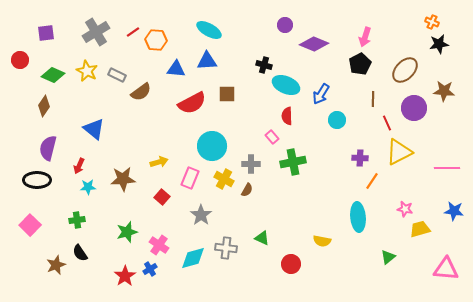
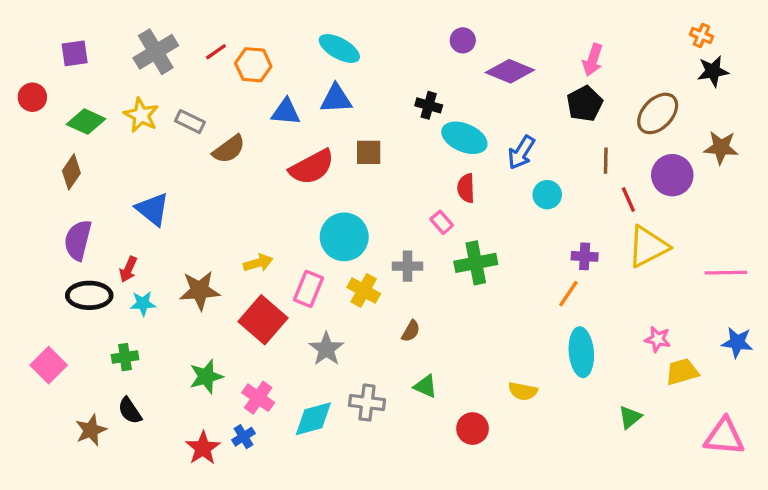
black ellipse: (37, 180) -> (89, 295), moved
orange line: (372, 181) -> (568, 294), moved
brown semicircle: (247, 190) -> (411, 331), moved
red square: (162, 197) -> (263, 320), size x1.8

